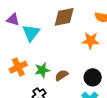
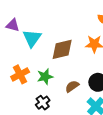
brown diamond: (64, 17) -> (62, 49), moved
brown semicircle: (62, 75) -> (72, 86), moved

